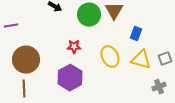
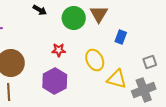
yellow triangle: (141, 60) -> (117, 79), moved
gray cross: (159, 87) -> (144, 90), size x1.6

